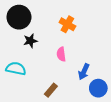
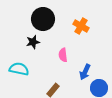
black circle: (19, 17) -> (43, 19), moved
orange cross: (67, 24) -> (81, 26), moved

